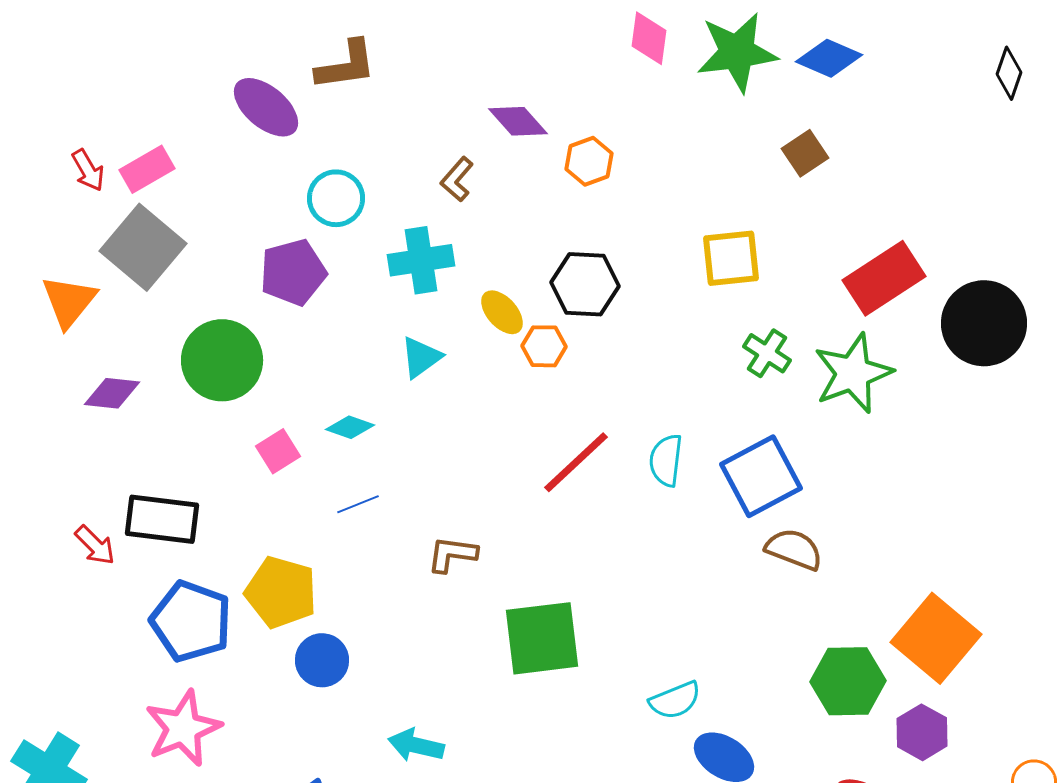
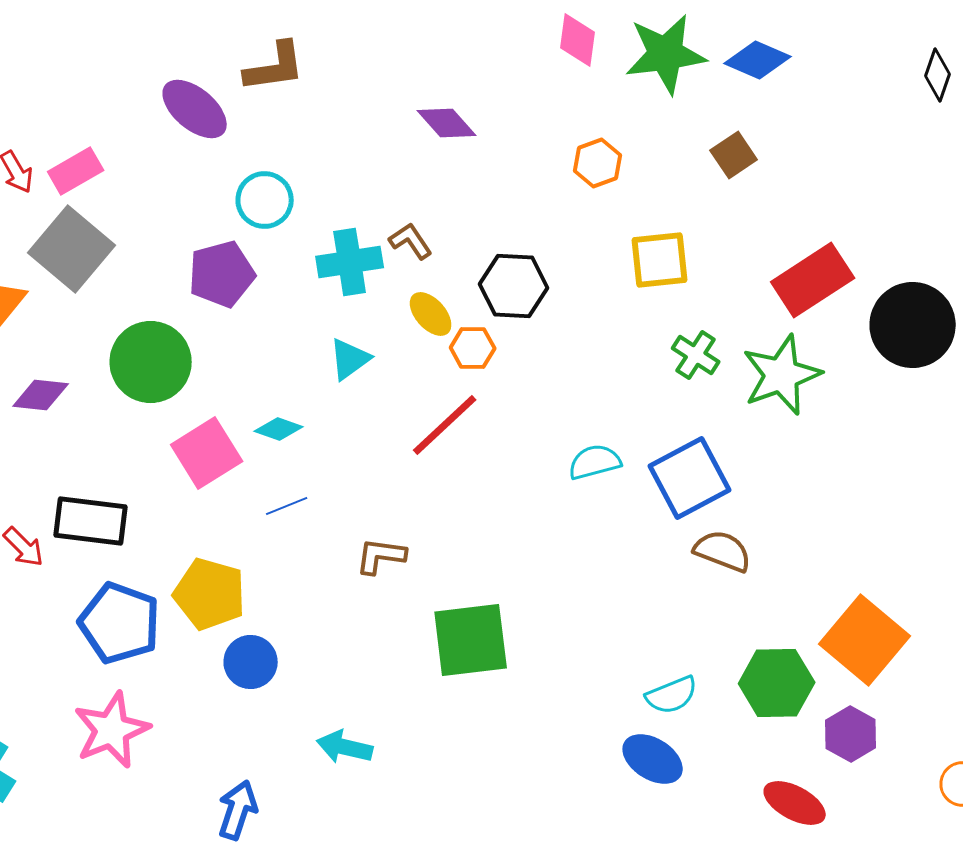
orange hexagon: (589, 161) -> (598, 163), moved
brown L-shape: (457, 179) -> (411, 241), moved, turned 105
pink square: (278, 451) -> (207, 453), size x1.6
cyan semicircle: (666, 460) -> (595, 462), turned 68
red line: (576, 462) -> (445, 425), moved
cyan semicircle: (675, 700) -> (672, 695), moved

